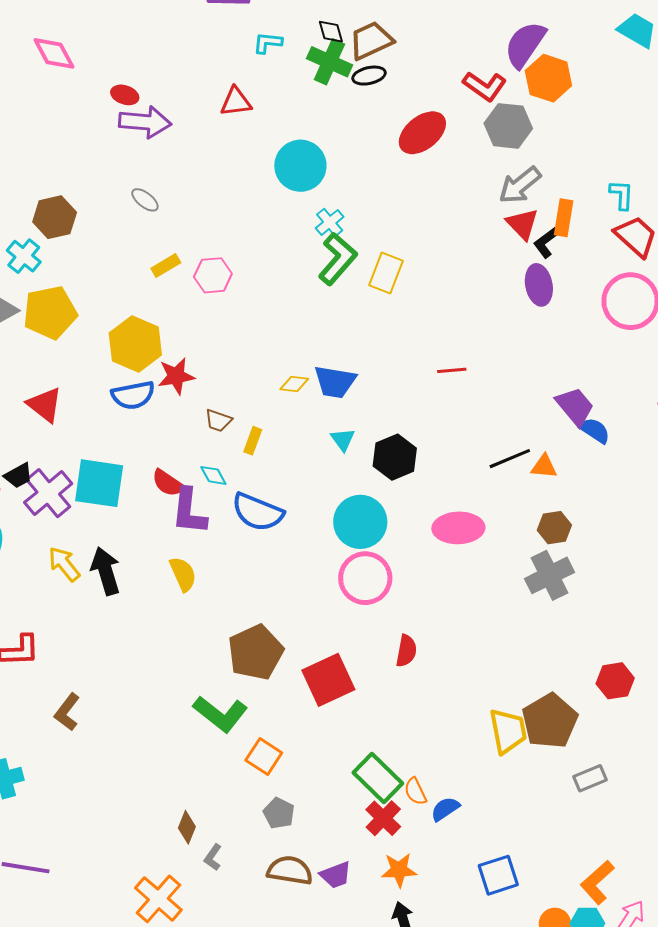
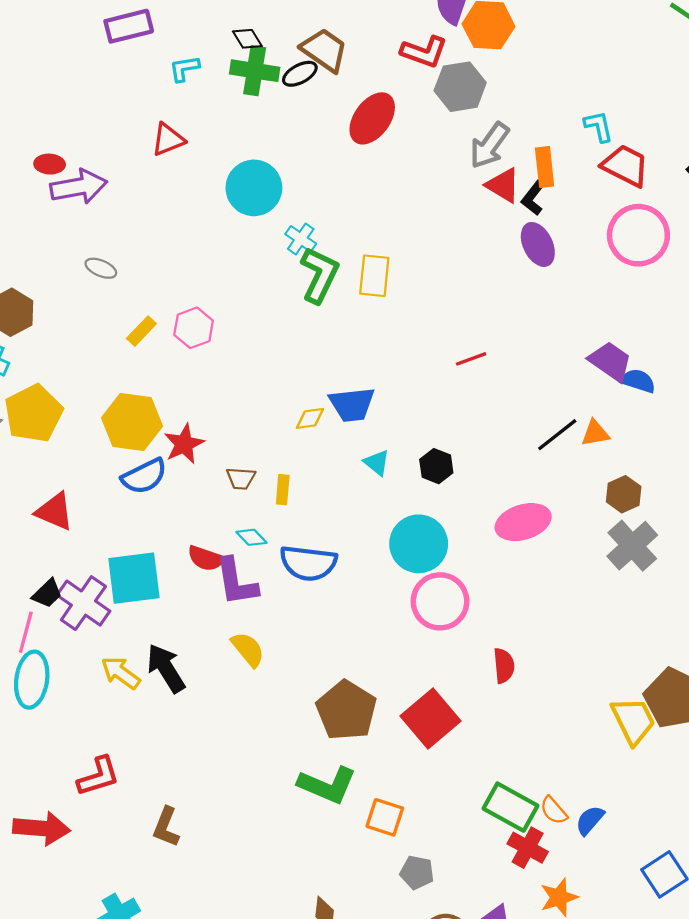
brown trapezoid: (371, 40) -> (324, 50), moved, turned 75
black hexagon: (395, 457) -> (436, 466), size x0.7

